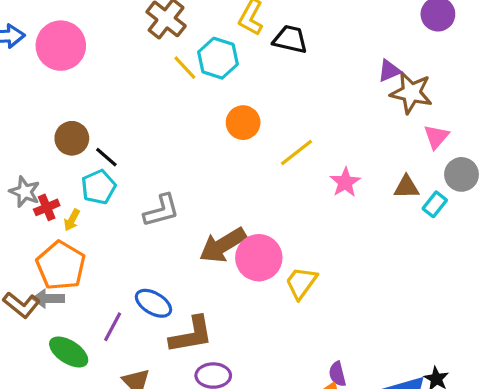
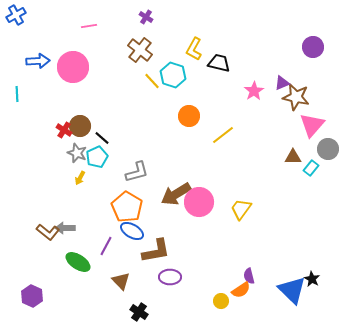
pink triangle: (436, 137) -> (312, 125), size x1.5
pink star: (345, 182) -> (254, 91), moved
gray star: (25, 192) -> (77, 153), moved
red cross: (47, 207) -> (64, 130), moved, turned -35
orange pentagon: (61, 266) -> (127, 207), moved
yellow trapezoid: (301, 283) -> (241, 209), moved

